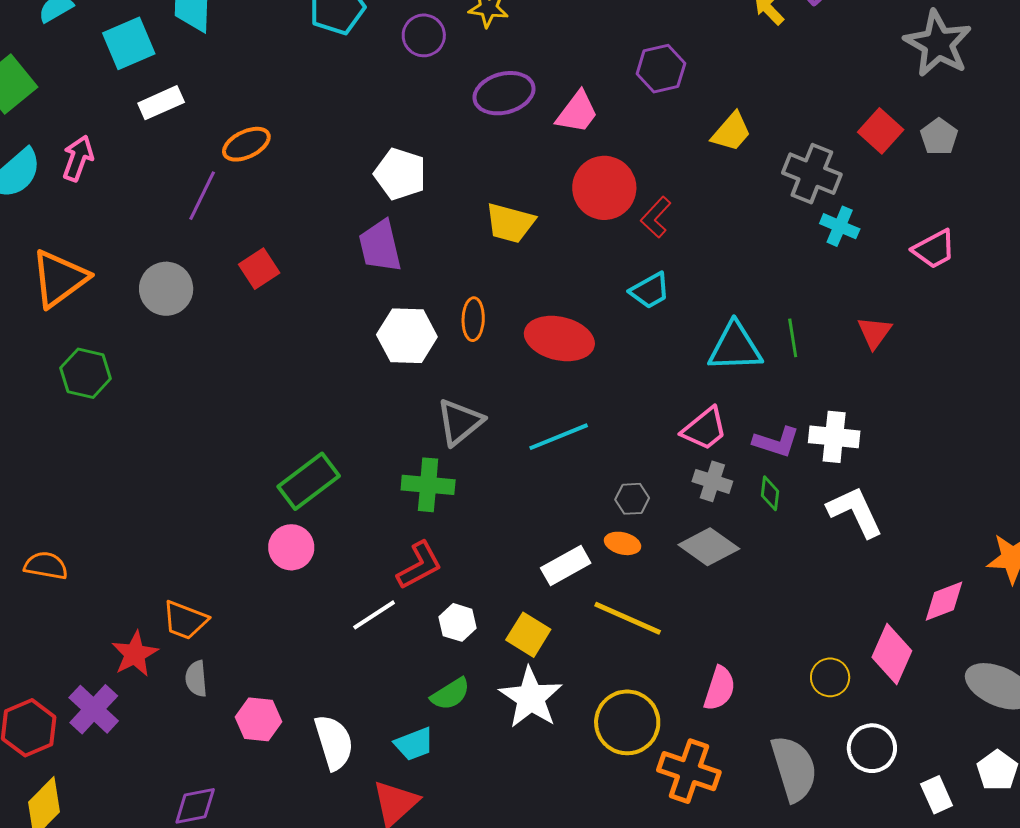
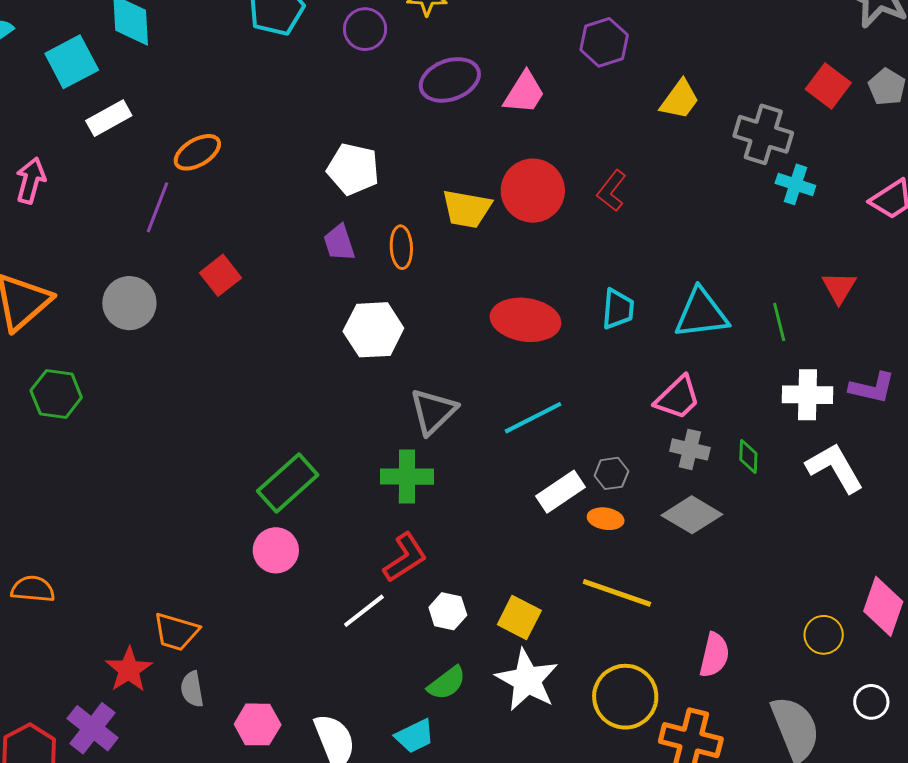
red circle: (604, 188) -> (533, 191), moved
purple trapezoid: (380, 246) -> (339, 243), size x0.7
cyan trapezoid: (650, 291) -> (618, 309), moved, turned -51
orange ellipse: (473, 319) -> (401, 247), moved
green line: (793, 338) -> (779, 322), moved
purple L-shape: (776, 442) -> (872, 388), moved
white rectangle: (566, 566) -> (560, 492), moved
white circle: (872, 748) -> (871, 702), size x0.7

